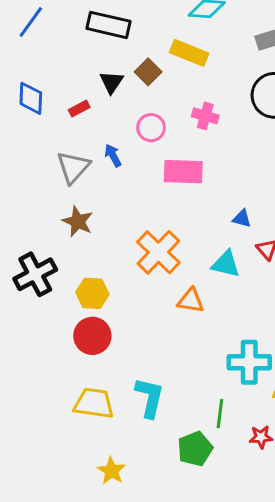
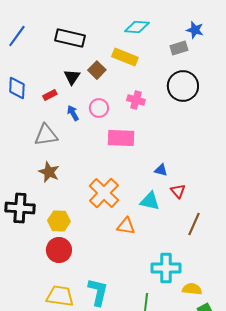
blue arrow: (113, 155) -> (73, 113), moved
gray triangle: (73, 167) -> (46, 135), turned 40
black cross: (35, 274) -> (20, 208), turned 32

